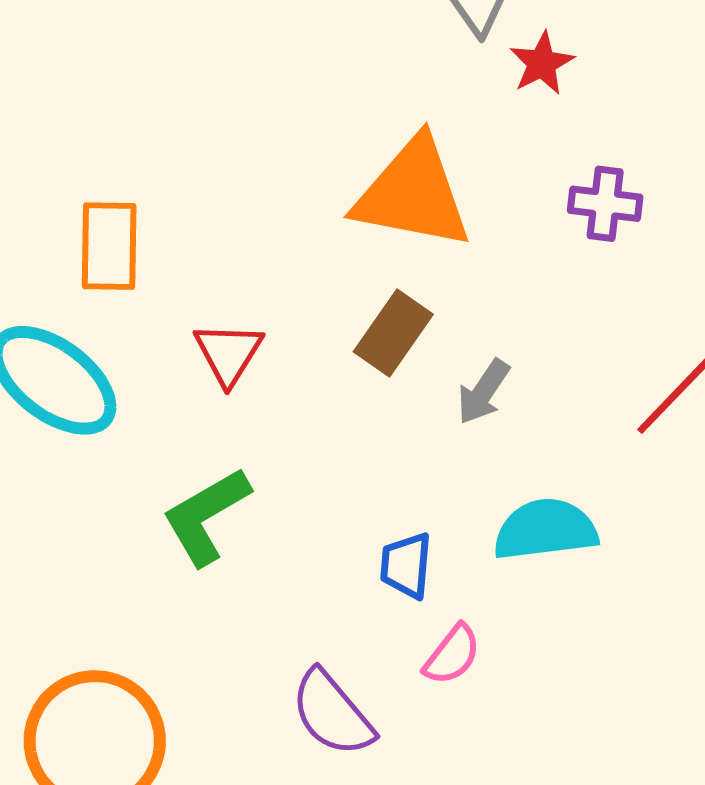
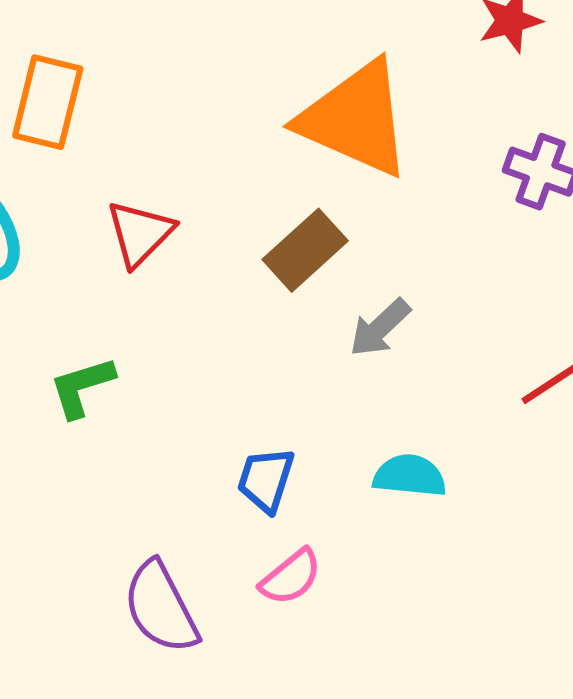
green L-shape: (206, 516) -> (82, 387), size x0.7
cyan semicircle: (545, 529) -> (410, 476), size x0.7

